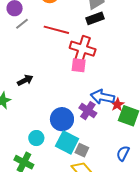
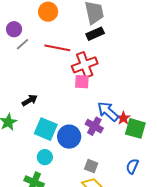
red cross: (83, 49) -> (85, 65), turned -35
blue arrow: (102, 97) -> (108, 111), turned 35
cyan square: (67, 142) -> (46, 129), moved

